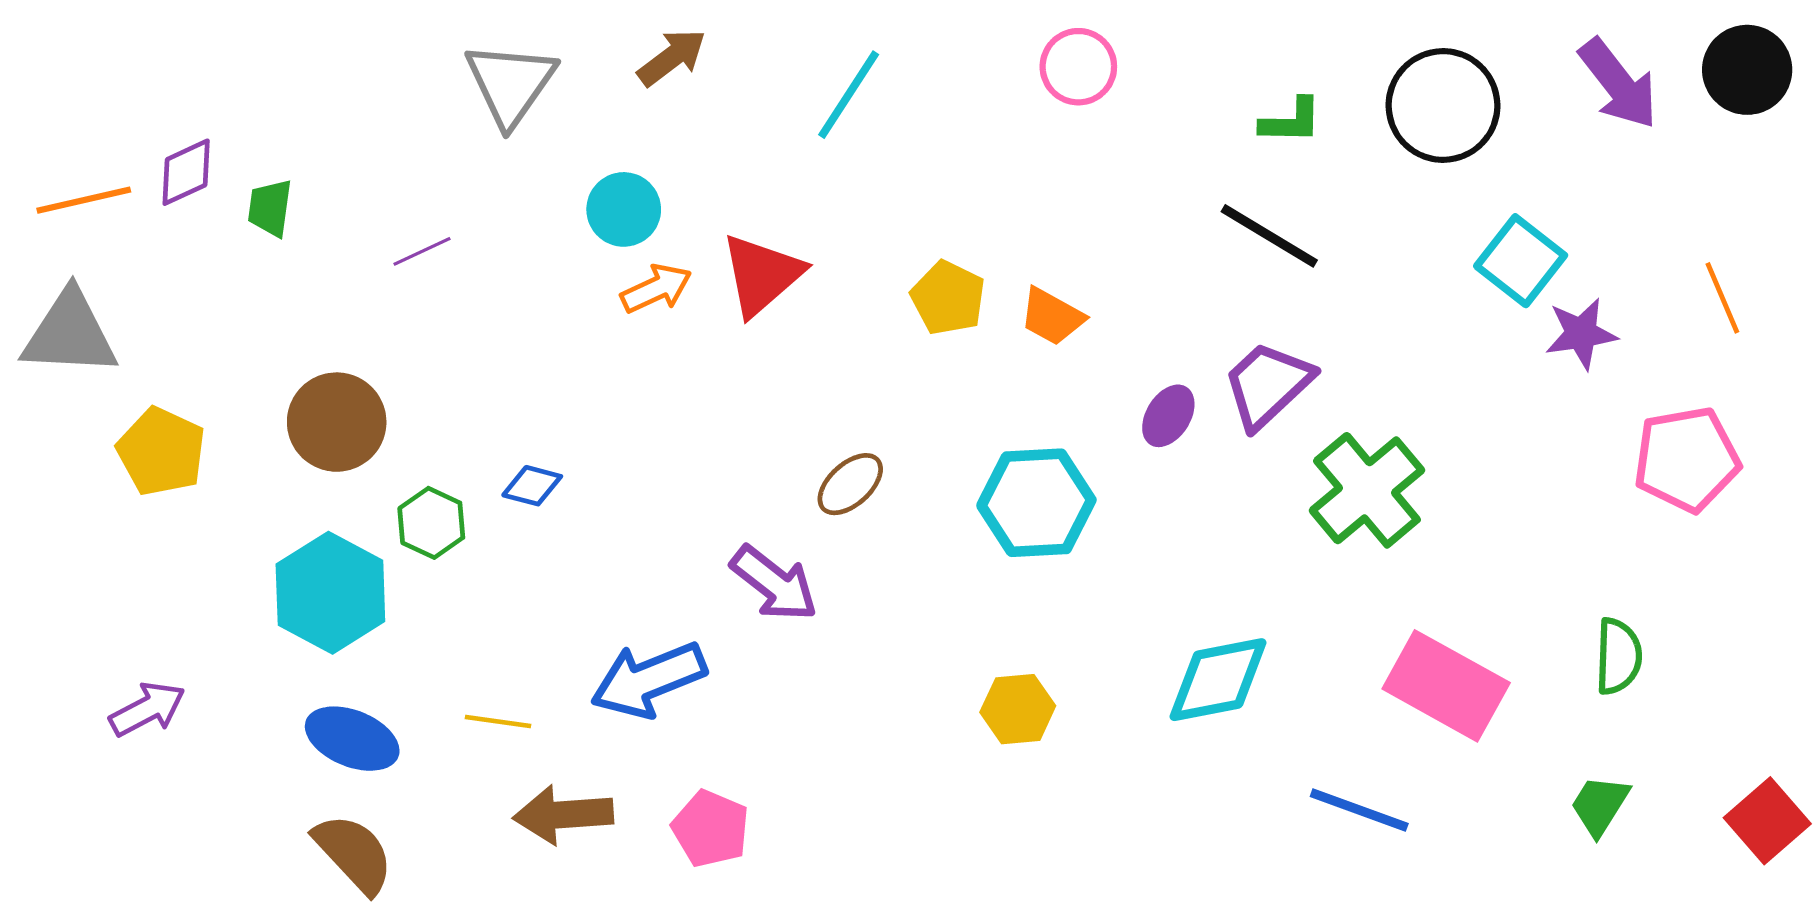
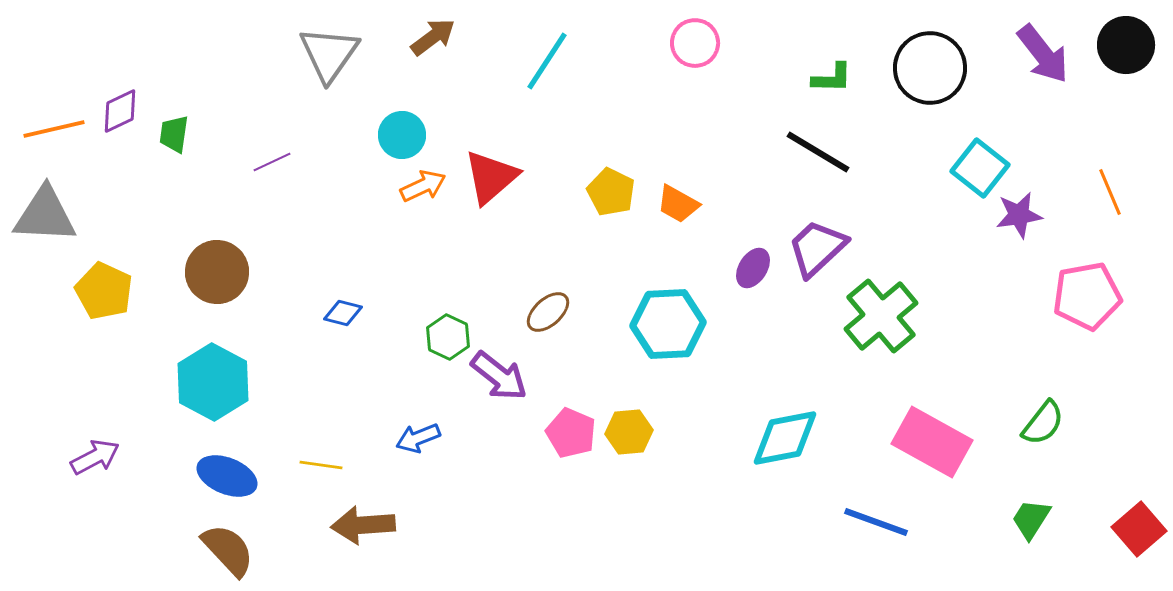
green hexagon: (431, 523) -> (448, 337), moved
green semicircle: (1618, 656) -> (1043, 423), turned 36
blue arrow: (649, 680) -> (418, 438), size x0.6
yellow hexagon: (1018, 709) -> (629, 432), moved
pink pentagon: (711, 829) -> (571, 433), moved

